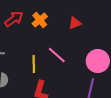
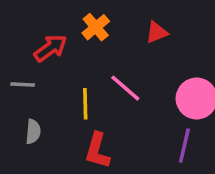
red arrow: (14, 19) -> (50, 48), moved

